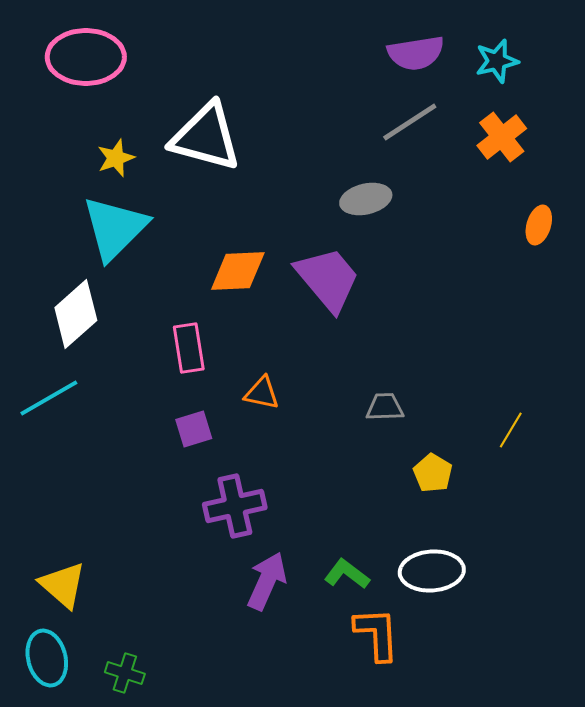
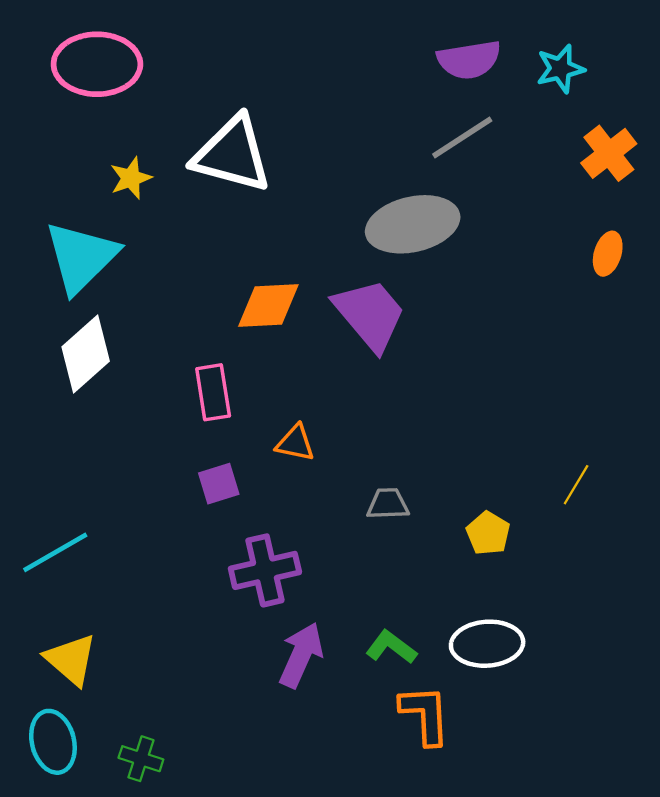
orange cross: (502, 137) -> (609, 153), moved
gray ellipse: (366, 199) -> (413, 224), size x1.6
cyan triangle: (115, 228) -> (81, 257), moved
cyan line: (49, 398) -> (55, 552), moved
gray trapezoid: (385, 407) -> (388, 504), moved

